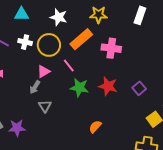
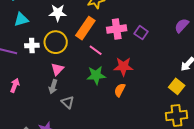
pink line: (69, 66) -> (96, 50), moved
purple square: (139, 88) -> (141, 33), moved
orange semicircle: (95, 127) -> (120, 90), moved

